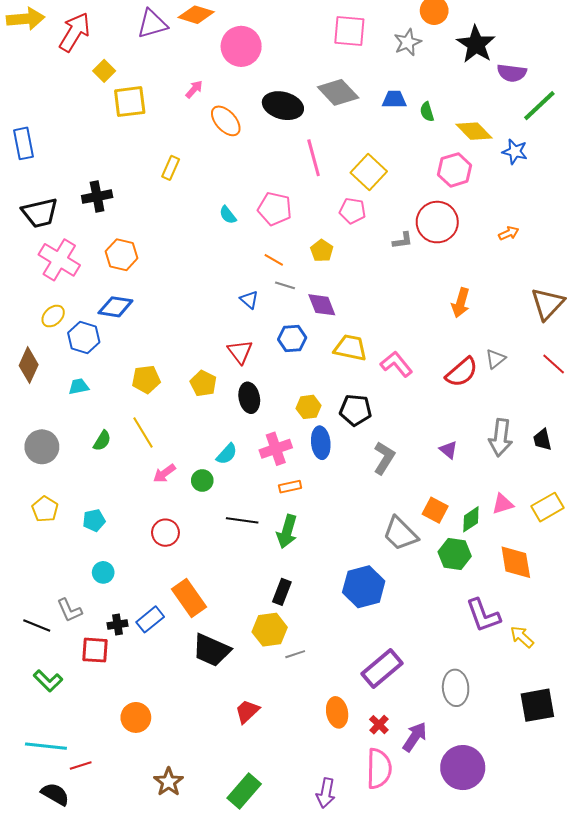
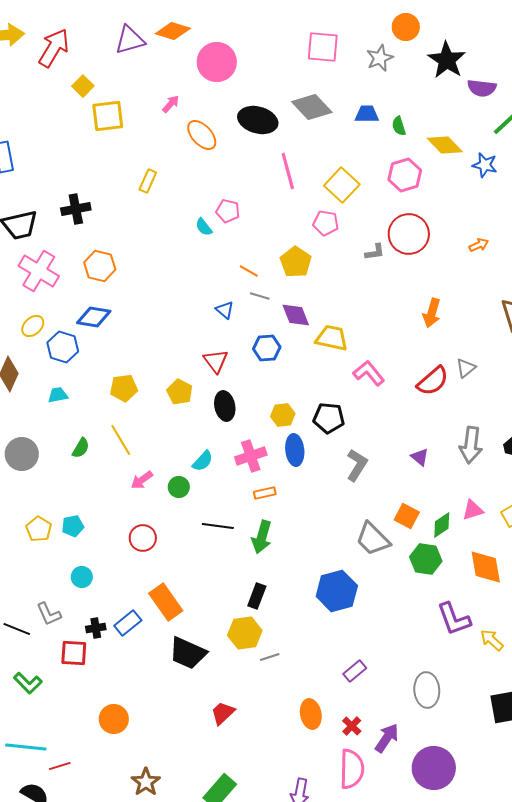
pink hexagon: (455, 170) -> (405, 175), moved
pink pentagon: (275, 209) -> (228, 211), moved, size x0.7
yellow pentagon: (322, 251) -> (296, 262), size x1.4
yellow trapezoid: (350, 348) -> (332, 338), moved
yellow pentagon: (45, 509) -> (39, 529), moved
purple rectangle: (382, 668) -> (355, 671), size x0.6

